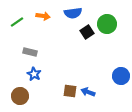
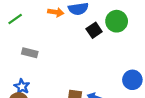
orange arrow: (43, 16) -> (56, 12), moved
blue star: (34, 74) -> (22, 87), moved

